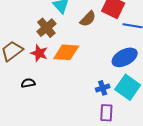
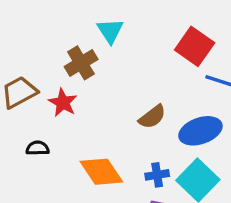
brown semicircle: (88, 19) -> (152, 117), moved
orange diamond: (66, 52) -> (101, 172), moved, turned 44

